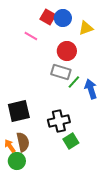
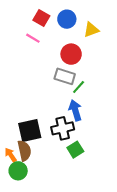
red square: (48, 17) -> (41, 18), moved
blue arrow: (91, 89) -> (75, 110), moved
black square: (19, 111) -> (30, 130), moved

